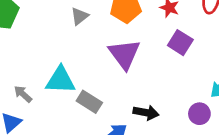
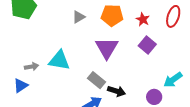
gray arrow: (23, 94) -> (32, 67), turned 120
gray rectangle: (89, 102) -> (97, 80), moved

